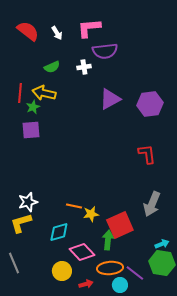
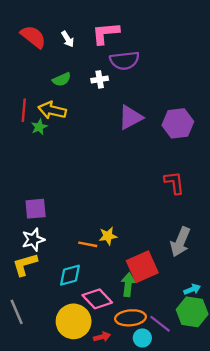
purple square: (31, 130) -> (36, 209), moved
yellow star: (91, 214) -> (108, 236), moved
yellow circle: (62, 271) -> (74, 321), size x1.5

